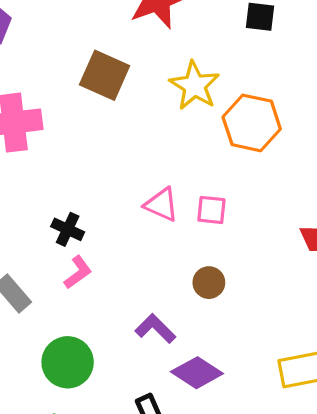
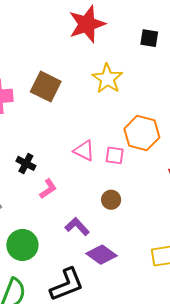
brown square: (105, 75) -> (46, 87), moved
orange hexagon: (252, 123) -> (142, 133), moved
pink L-shape: (78, 272) -> (48, 189), moved

